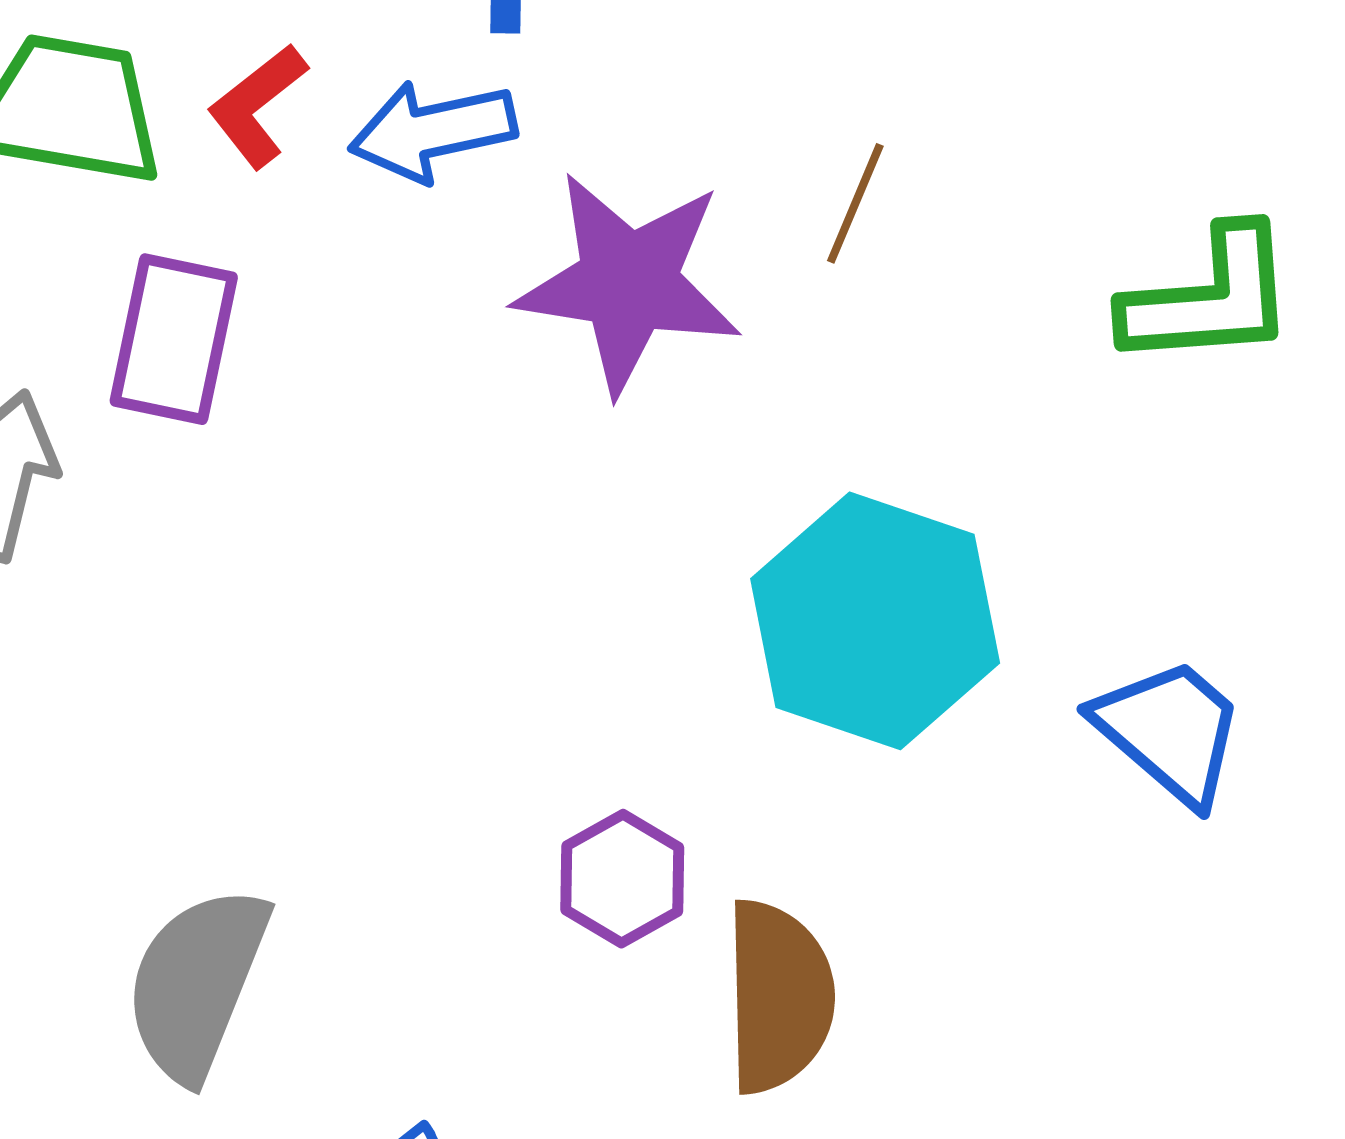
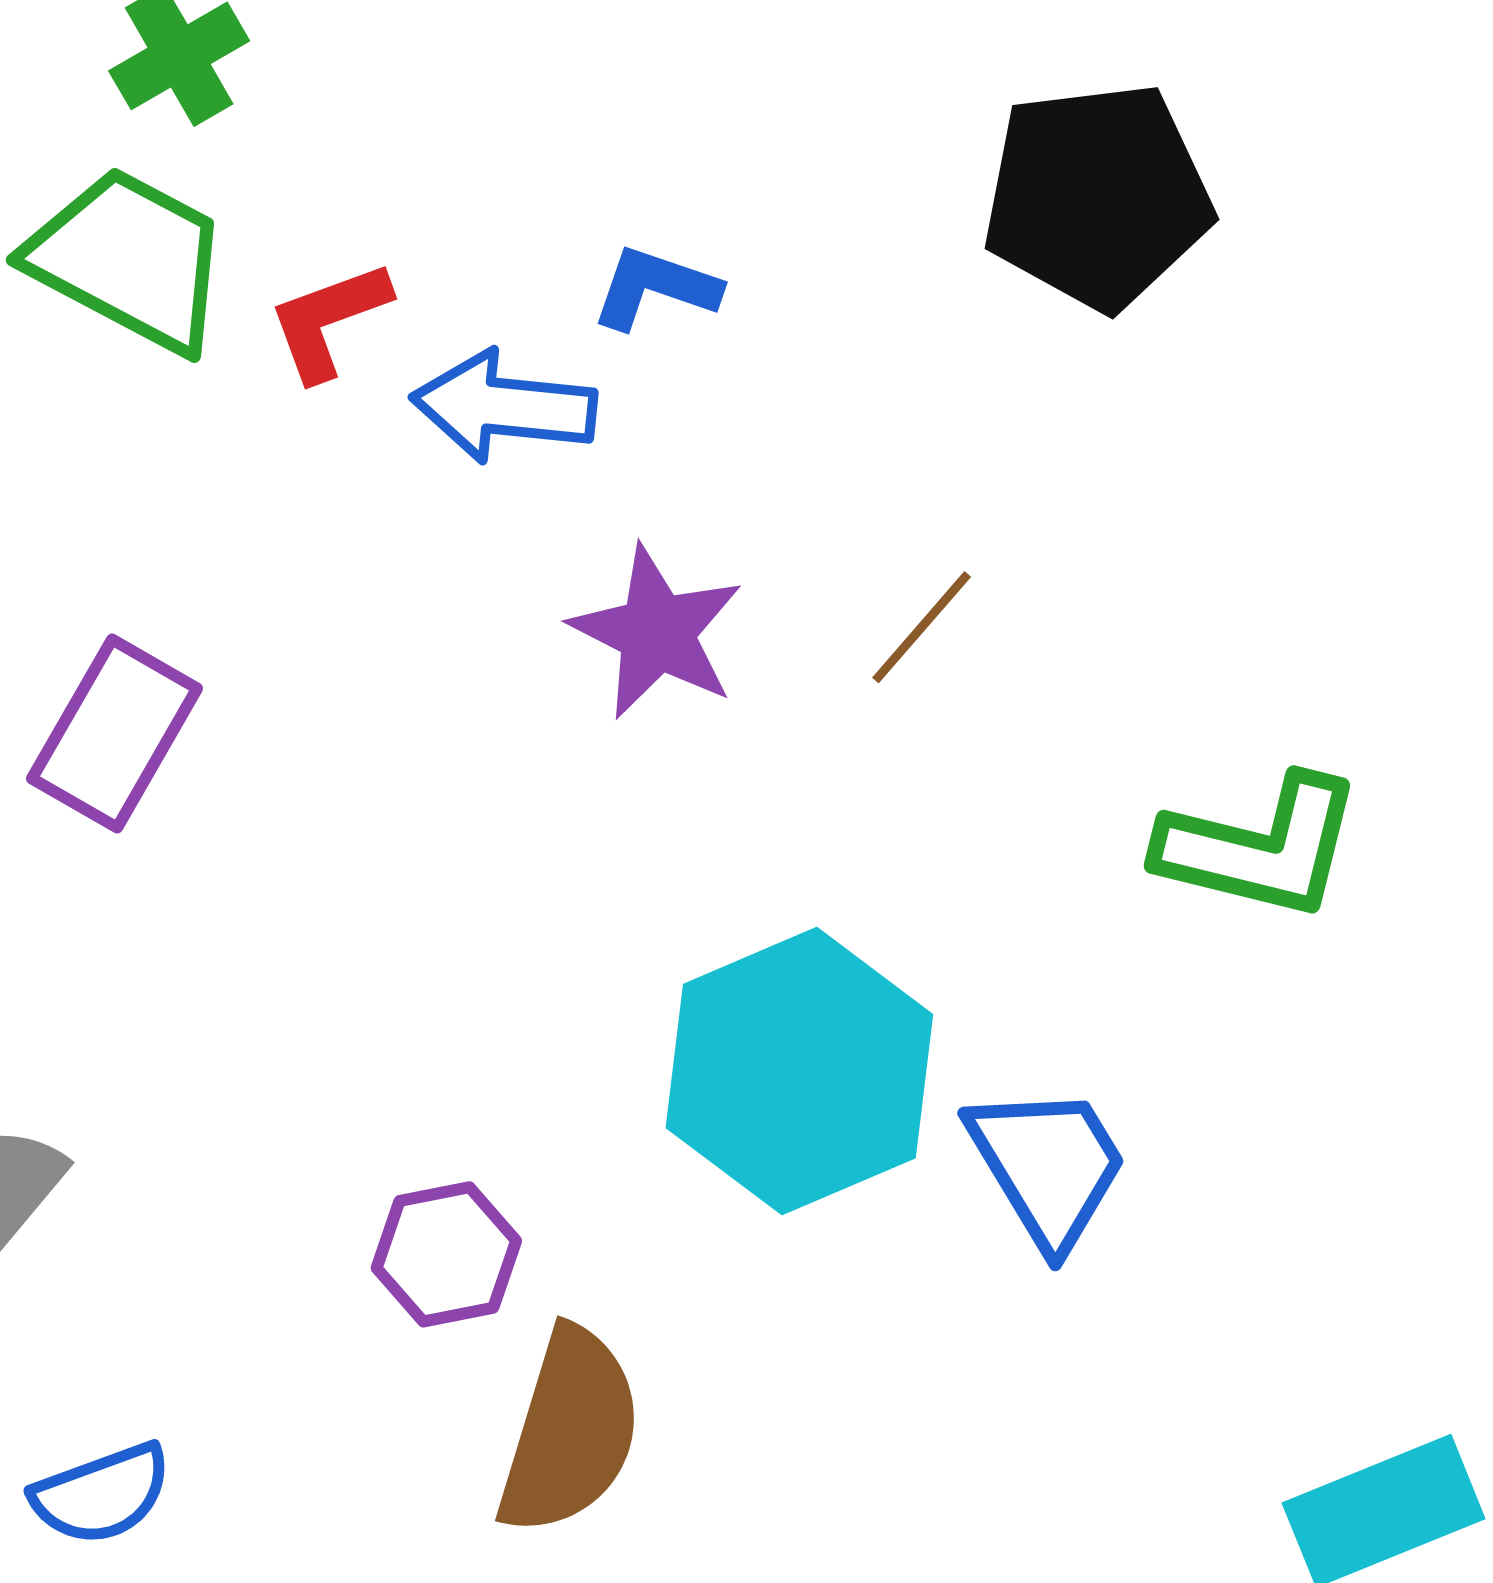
purple star: (628, 283) -> (657, 632), size x0.7
purple rectangle: (174, 339) -> (115, 734), moved
blue trapezoid: (1170, 731) -> (1048, 1166), moved

